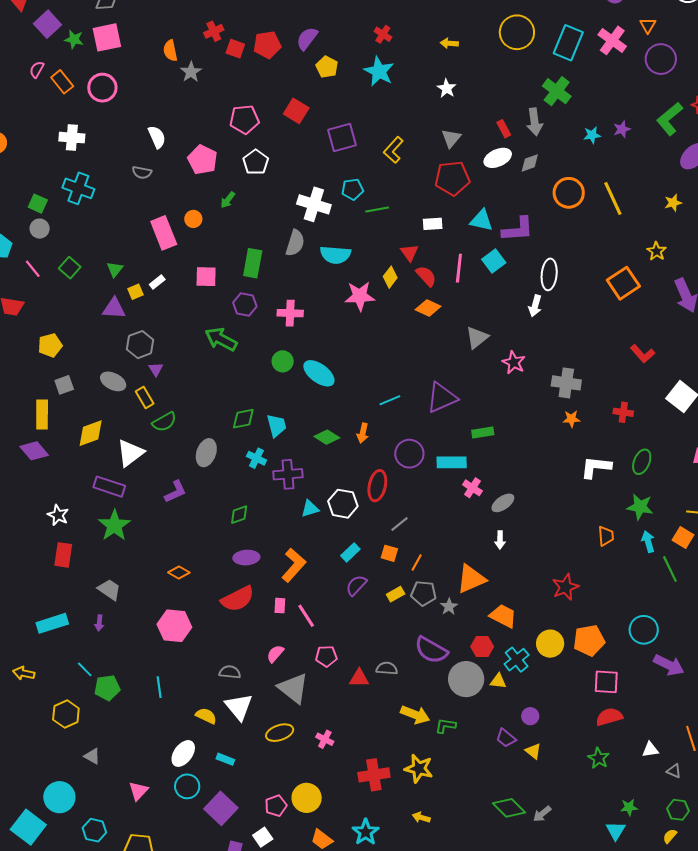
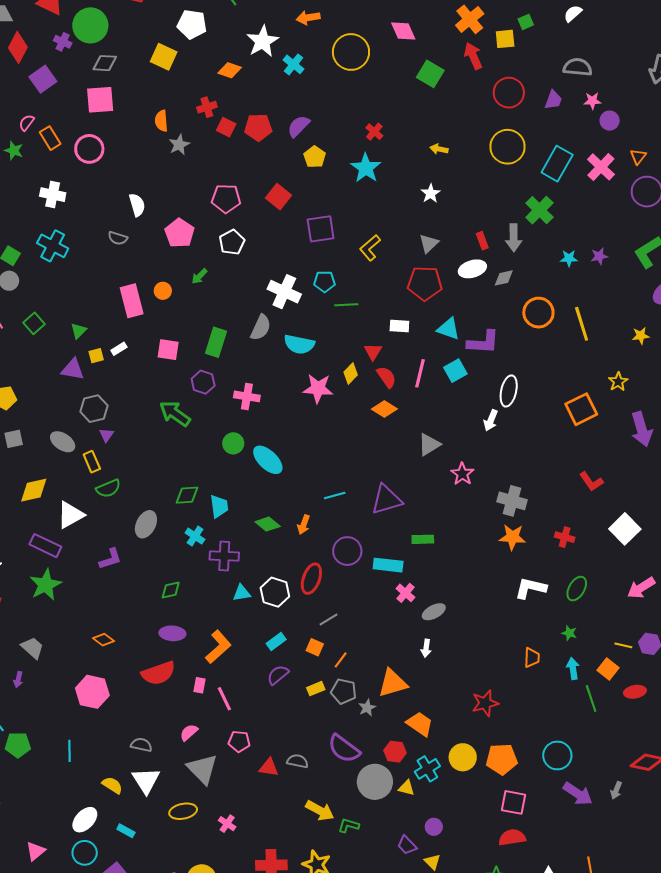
green star: (74, 39) -> (14, 151), moved
orange star: (571, 419) -> (512, 537), size x1.5
green star: (640, 507) -> (569, 633), size x0.6

